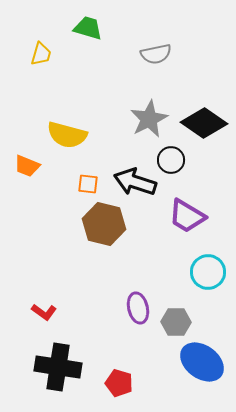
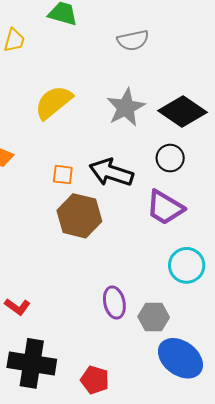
yellow semicircle: (67, 135) -> (54, 102), moved, turned 126
black circle: (171, 160) -> (170, 158), moved

